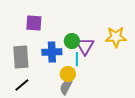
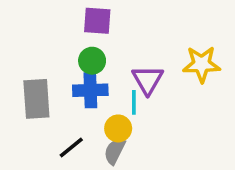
purple square: (34, 23) -> (97, 21), moved
green circle: (72, 41) -> (92, 61), moved
black line: (22, 85) -> (71, 148), moved

